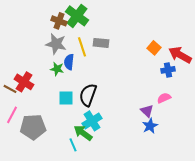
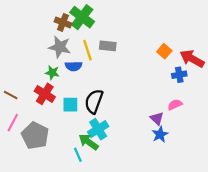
blue semicircle: (69, 62) -> (74, 66), turned -98
green star: (57, 69) -> (52, 73), moved
red cross: (24, 82) -> (45, 94), moved
gray pentagon: (33, 127) -> (35, 136), turned 30

